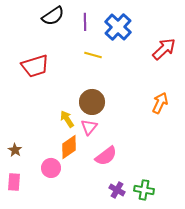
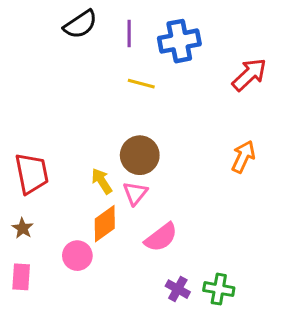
blue cross: (118, 27) -> (179, 41), turned 36
red trapezoid: (35, 66) -> (32, 173), moved, turned -84

